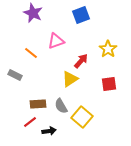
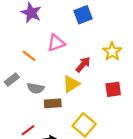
gray rectangle: (15, 75) -> (12, 80), turned -64
brown rectangle: (38, 104) -> (53, 103), moved
gray semicircle: (61, 106) -> (36, 88), moved, turned -49

